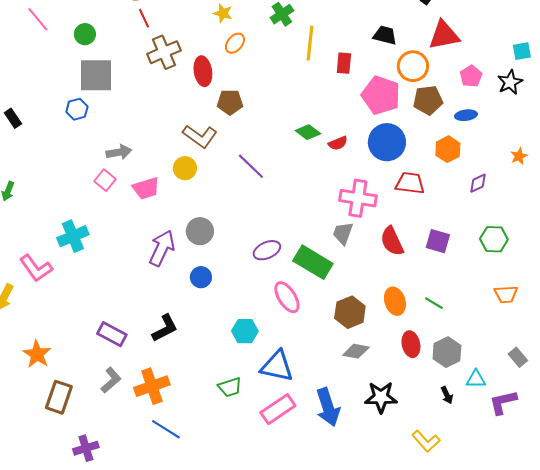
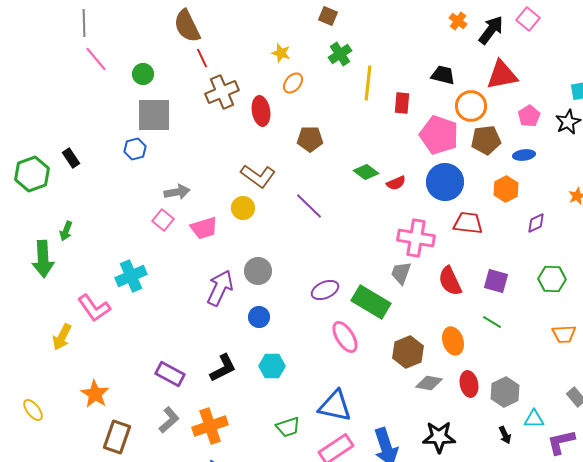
brown pentagon: (230, 102) -> (310, 139), moved
green line: (434, 303) -> (492, 322), moved
cyan hexagon: (245, 331) -> (272, 366), moved
gray diamond: (356, 351) -> (429, 383), moved

